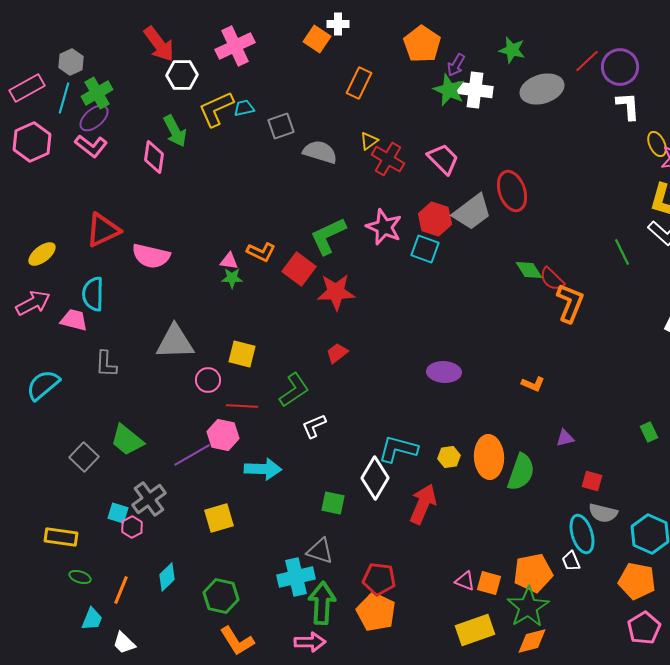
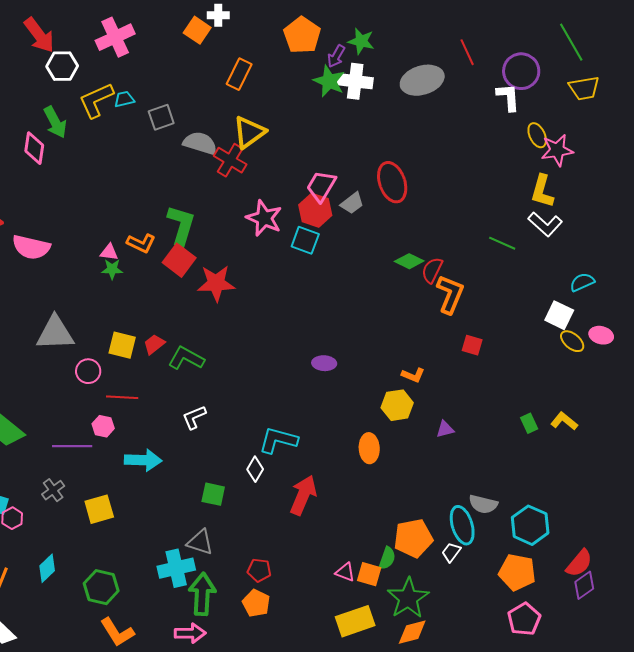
green star: (512, 50) -> (361, 41), moved
red line: (587, 61) -> (467, 52), turned -72
purple circle: (620, 67) -> (521, 71), moved
yellow triangle: (369, 141) -> (249, 132), size x1.8
red cross: (388, 159) -> (230, 160), moved
pink trapezoid: (443, 159) -> (321, 186), moved, turned -104
gray trapezoid: (472, 212) -> (352, 203), size x0.6
green L-shape: (328, 236) -> (181, 225), moved, turned 132
green line: (622, 252) -> (502, 243), turned -40
green diamond: (529, 270) -> (409, 261), turned -32
red semicircle: (552, 279) -> (432, 270), turned 72
red trapezoid: (337, 353) -> (154, 344), moved
purple ellipse: (444, 372) -> (324, 363), size x0.7
green L-shape: (294, 390) -> (186, 358), moved, turned -117
pink hexagon: (223, 435) -> (103, 426), size x0.7
purple line: (192, 455) -> (72, 446), turned 30
yellow hexagon: (449, 457) -> (397, 405), moved, size x1.4
orange ellipse: (489, 457) -> (369, 448), size x0.7
green semicircle: (521, 472) -> (387, 558), moved, size x0.6
white diamond: (375, 478) -> (255, 469), size x0.6
red square: (592, 481) -> (472, 345), moved
gray cross: (149, 499) -> (53, 490), moved, size x0.7
white trapezoid: (571, 561) -> (451, 552), turned 60
orange pentagon: (533, 573) -> (413, 538), moved
red pentagon: (379, 579) -> (259, 570), size x0.7
orange pentagon: (376, 612) -> (256, 603), size x0.7

